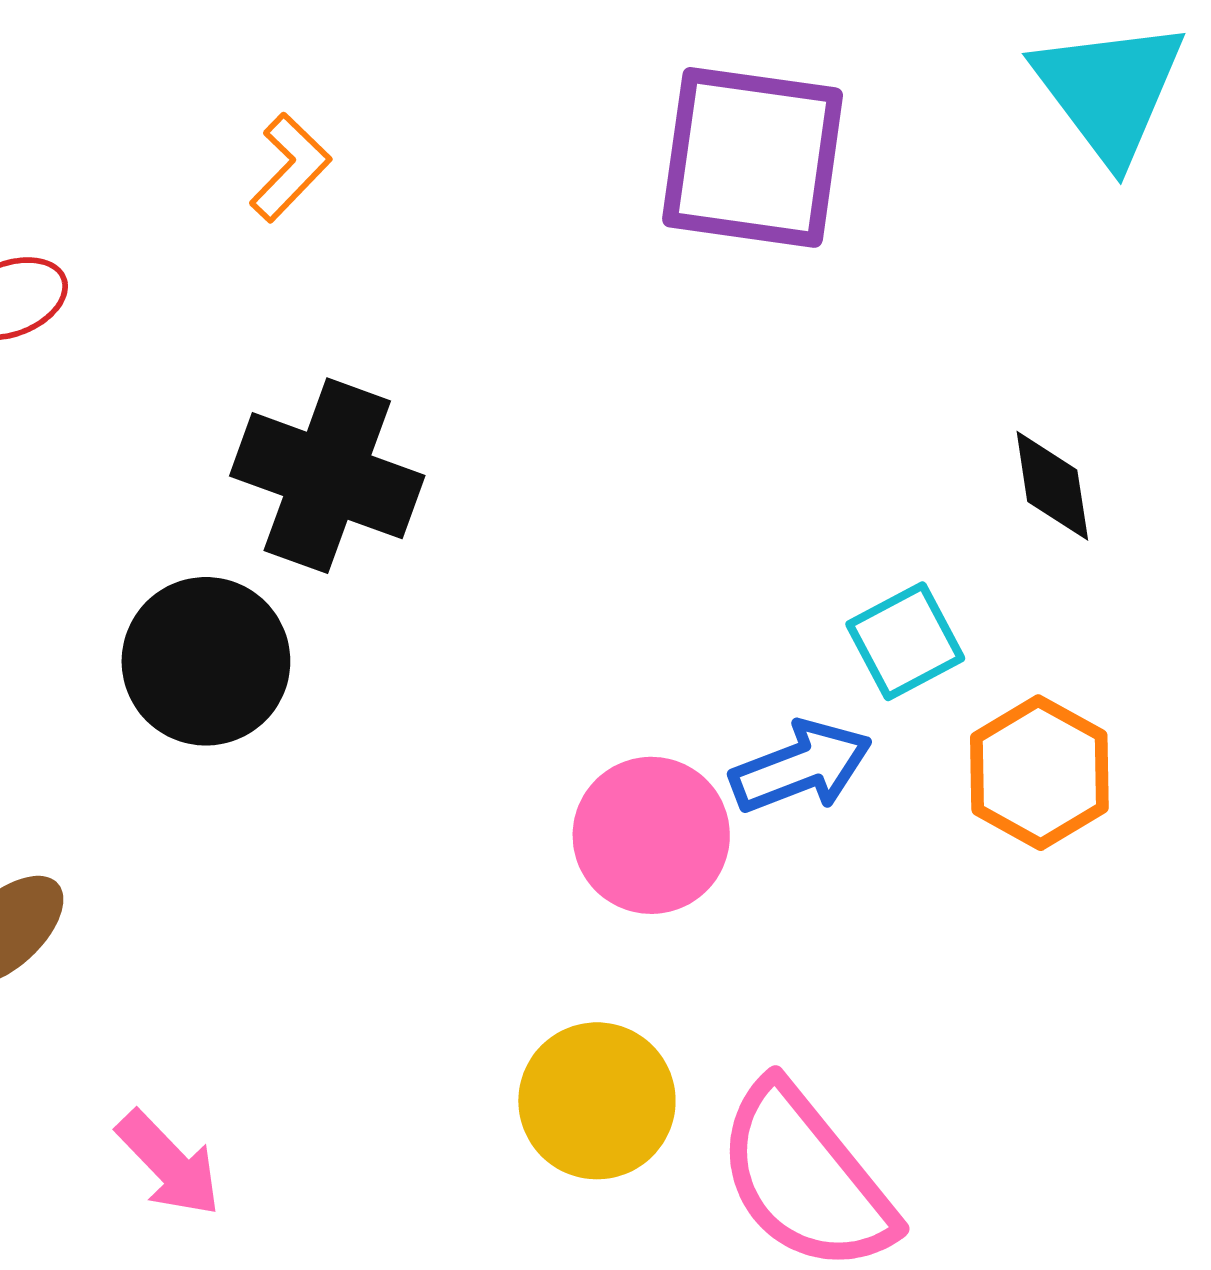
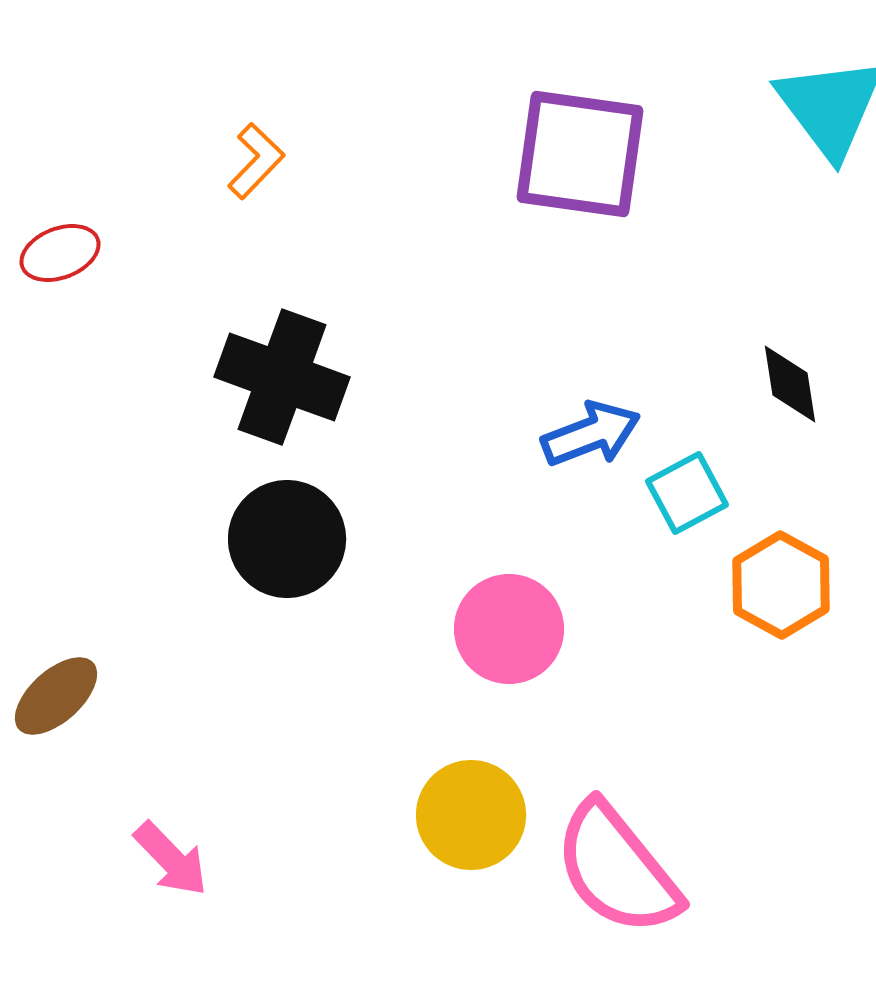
black circle: (206, 661) -> (287, 539), moved
blue arrow: (801, 767) -> (591, 434), moved

